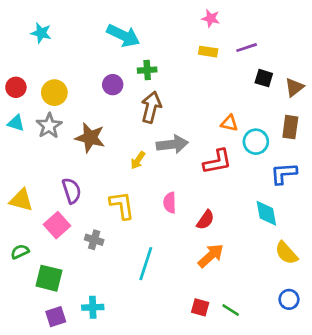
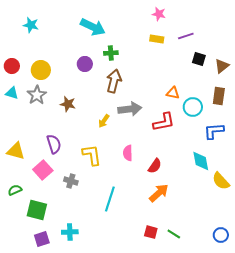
brown star: (90, 138) -> (68, 104), size x0.7
yellow semicircle: (286, 253) -> (221, 181), moved
blue circle: (289, 299) -> (221, 235), moved

